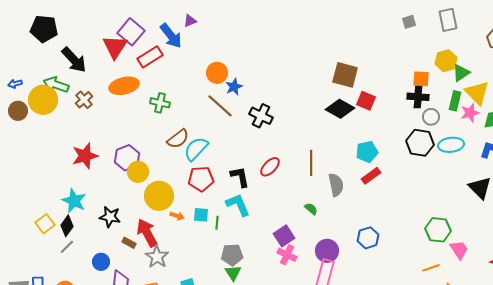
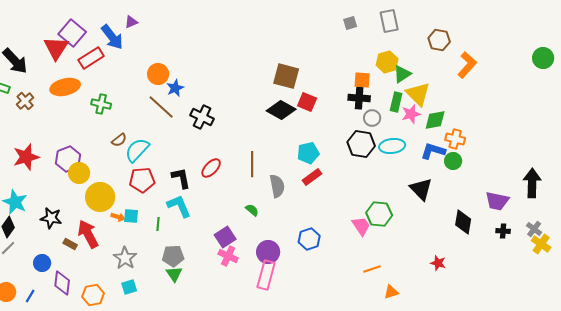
brown semicircle: (178, 139) -> (119, 140), size x0.7
cyan square: (201, 215) -> (131, 216), moved
green hexagon: (438, 230) -> (379, 214), moved
pink trapezoid: (459, 250) -> (361, 226), moved
gray star: (157, 257) -> (125, 258), moved

